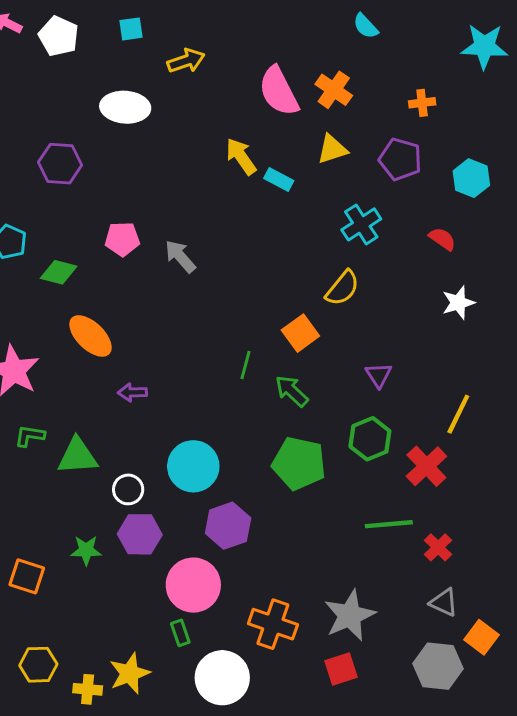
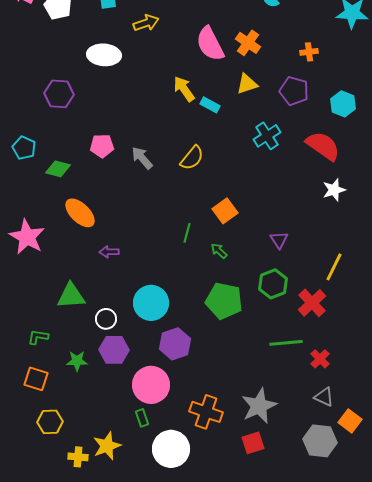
red semicircle: (442, 239) -> (323, 146), size x1.8
yellow semicircle: (342, 288) -> (192, 158), moved
green arrow: (292, 391) -> (219, 251), size x0.7
green L-shape: (30, 436) -> (38, 337), moved
yellow hexagon: (38, 665) -> (50, 422), moved

